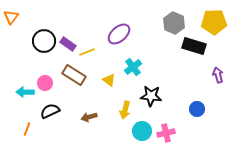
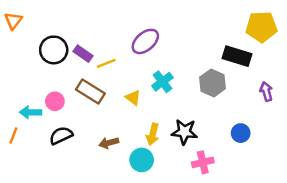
gray hexagon: (174, 23) -> (213, 83), moved
black star: (151, 96) -> (184, 132), moved
orange line: (27, 129) -> (13, 135), moved
cyan circle: (142, 131) -> (142, 160), moved

